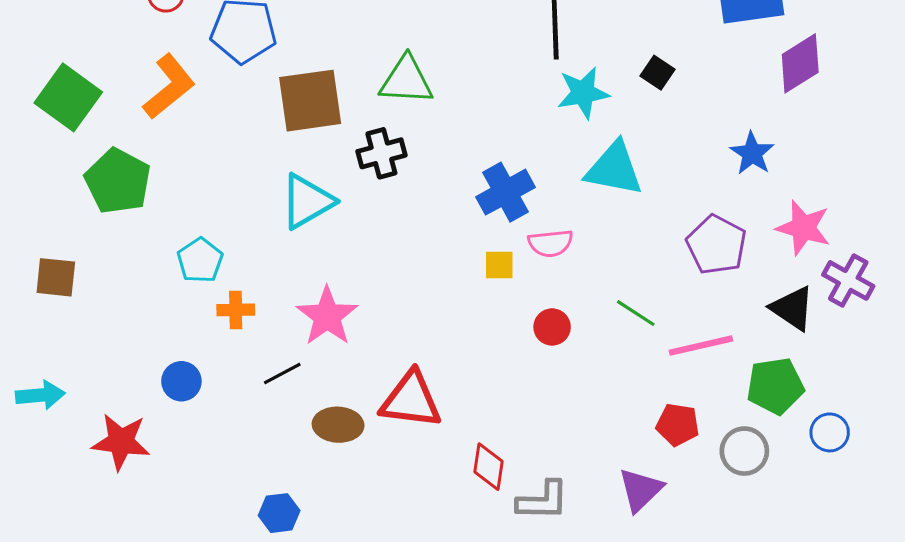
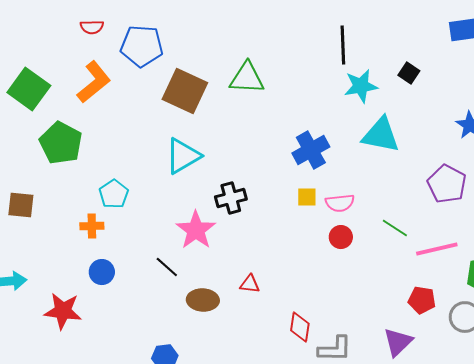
brown square: (310, 101) -> (185, 91), turned 33
black cross: (381, 153) -> (231, 198), moved
pink semicircle: (551, 243) -> (340, 203), moved
orange cross: (236, 310) -> (92, 226), moved
black line: (282, 374) -> (167, 267), turned 70
red triangle: (411, 400) -> (250, 284), size x0.5

